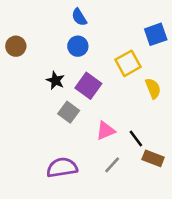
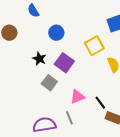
blue semicircle: (79, 17) -> (33, 11), moved
gray line: (112, 165) -> (69, 118), moved, turned -64

